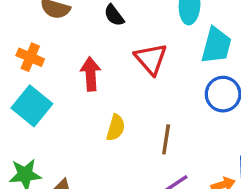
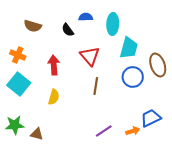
yellow semicircle: (116, 128) -> (54, 97), moved
brown line: (166, 139) -> (96, 86), moved

